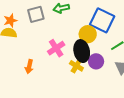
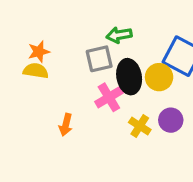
gray square: (36, 14) -> (99, 59), moved
black ellipse: (82, 51) -> (129, 77), moved

